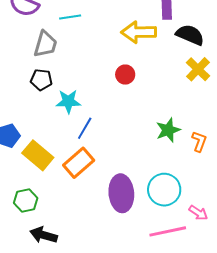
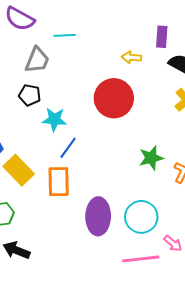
yellow arrow: (139, 32) -> (131, 57), size x0.6
red circle: (125, 75) -> (114, 98), size x2.0
orange rectangle: (79, 163) -> (59, 182), turned -56

